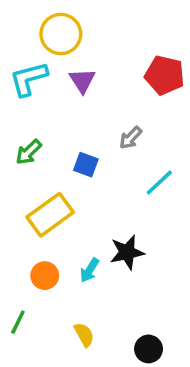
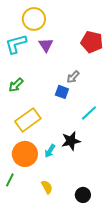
blue square: (86, 165) -> (62, 92), moved
cyan line: (159, 183) -> (89, 113), moved
orange circle: (45, 276) -> (25, 154), size x1.6

